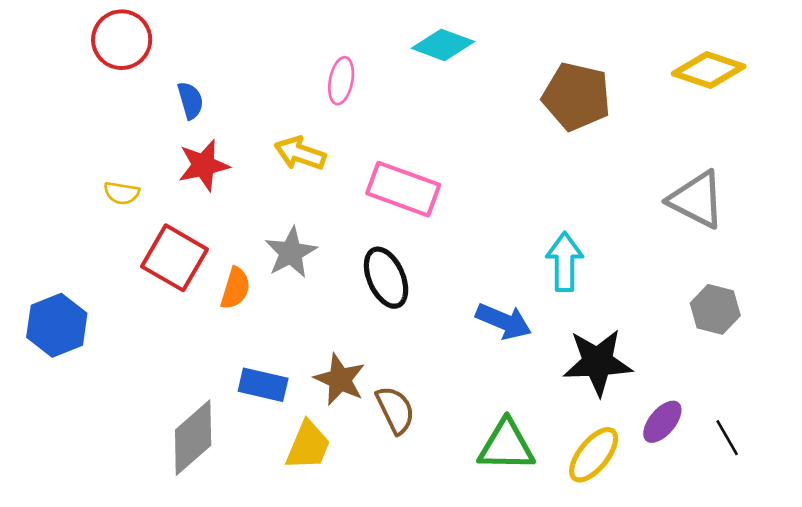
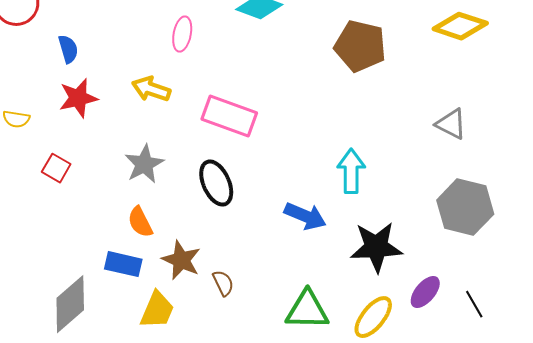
gray triangle: (697, 200) -> (451, 124), size x0.7
red square: (175, 258) -> (56, 168), size x0.6
orange semicircle: (235, 288) -> (140, 222), moved, turned 136
gray hexagon: (715, 309) -> (465, 207), size x1.5
brown semicircle: (395, 410) -> (223, 283), size x0.7

